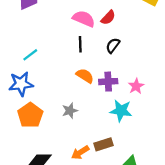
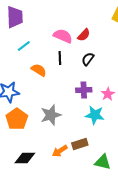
cyan line: (30, 55) -> (24, 46), moved
orange semicircle: (85, 76) -> (39, 70), moved
gray star: (70, 111) -> (51, 115), size x1.5

